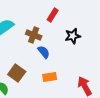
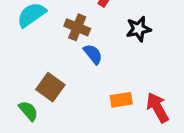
orange rectangle: (50, 77) -> (121, 100), moved

